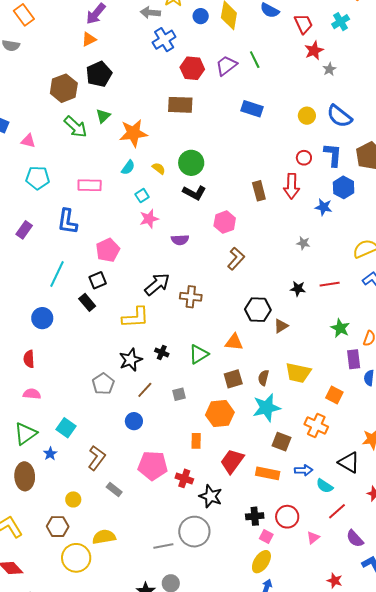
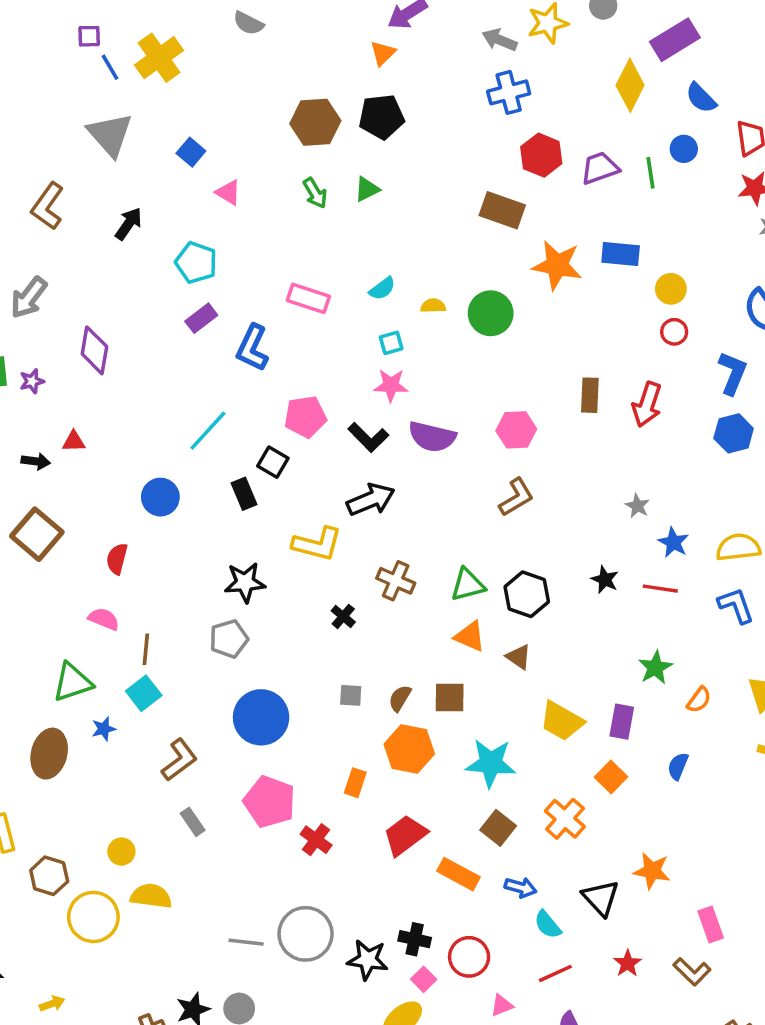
blue circle: (201, 16) -> (684, 149), moved
orange triangle: (89, 39) -> (383, 53), turned -35
blue rectangle: (252, 109) -> (621, 254), turned -30
yellow circle: (307, 116) -> (671, 289), moved
green arrow: (75, 127) -> (315, 193), size x0.7
orange star: (133, 133) -> (557, 265), moved
red circle: (304, 158) -> (674, 332), moved
yellow semicircle: (159, 168) -> (433, 306), turned -56
cyan pentagon: (38, 178) -> (196, 263), moved
black L-shape: (194, 193) -> (368, 437), moved
blue star: (324, 207) -> (673, 542), moved
purple rectangle: (24, 230) -> (201, 318), moved
purple semicircle: (180, 240) -> (432, 437), size x1.5
black square: (98, 280) -> (273, 462), turned 36
brown cross: (191, 297) -> (396, 581), moved
brown triangle: (281, 326) -> (519, 657), moved, turned 49
green triangle: (199, 354) -> (468, 585), moved
purple rectangle: (354, 359) -> (622, 722), moved
black star: (131, 360) -> (245, 582), moved
brown semicircle: (263, 378) -> (400, 698), moved
brown line: (145, 390) -> (146, 649), moved, turned -54
blue circle: (134, 421) -> (261, 717), size x1.8
black star: (211, 496) -> (368, 960), moved, turned -30
yellow circle: (73, 499) -> (121, 852), moved
brown hexagon: (58, 527) -> (49, 876), moved

